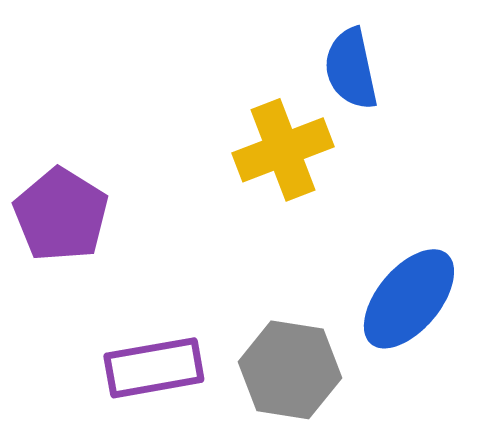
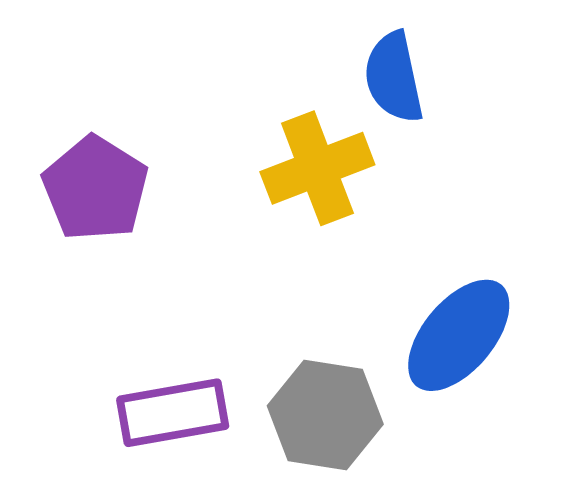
purple pentagon: (61, 215) -> (95, 188), moved

